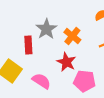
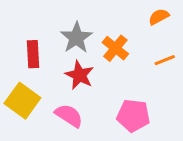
red rectangle: (28, 45) -> (33, 54), moved
red star: (66, 62) -> (79, 75), moved

